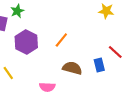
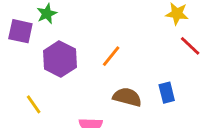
red line: (115, 52) -> (190, 46), moved

